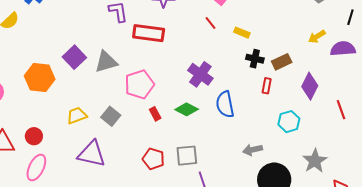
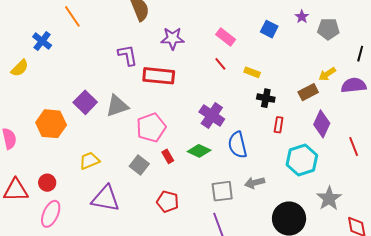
brown rectangle: (282, 62) -> (308, 92), moved
gray square: (111, 116) -> (139, 165), moved
cyan hexagon: (289, 122) -> (302, 160), size x1.4
gray arrow: (253, 150) -> (255, 183), moved
gray square: (187, 156) -> (222, 191), moved

